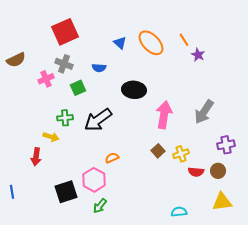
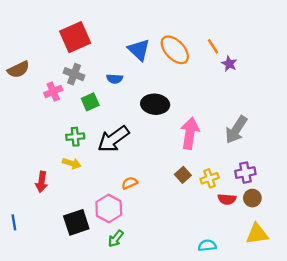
blue triangle: (120, 43) -> (139, 50), size x1.5
yellow arrow: (51, 137) -> (72, 163), moved
purple cross: (226, 145) -> (245, 173), moved

